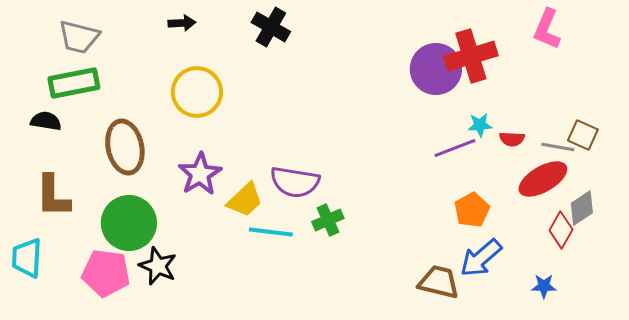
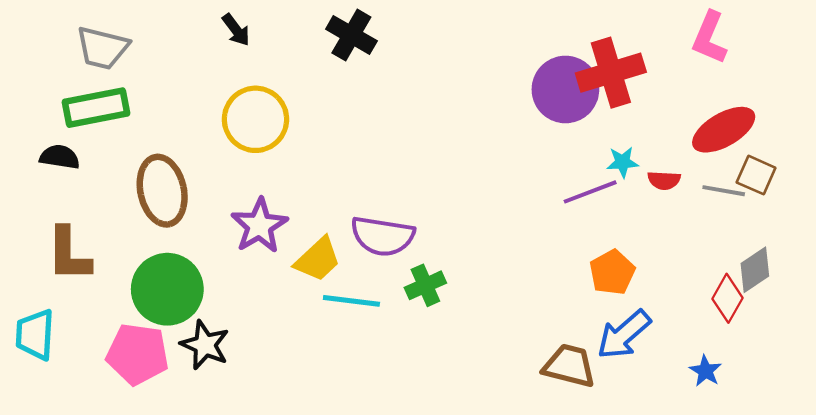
black arrow: (182, 23) -> (236, 30), turned 56
red ellipse: (543, 179) -> (724, 130), moved
blue star: (544, 286) -> (706, 371), turned 30

